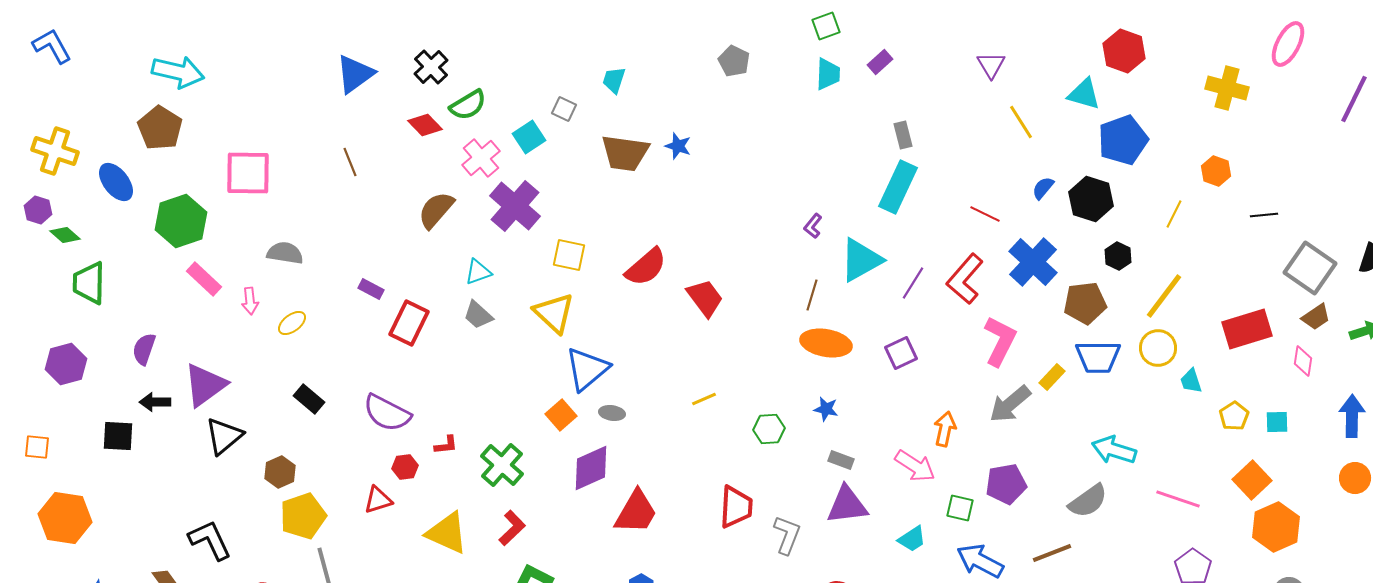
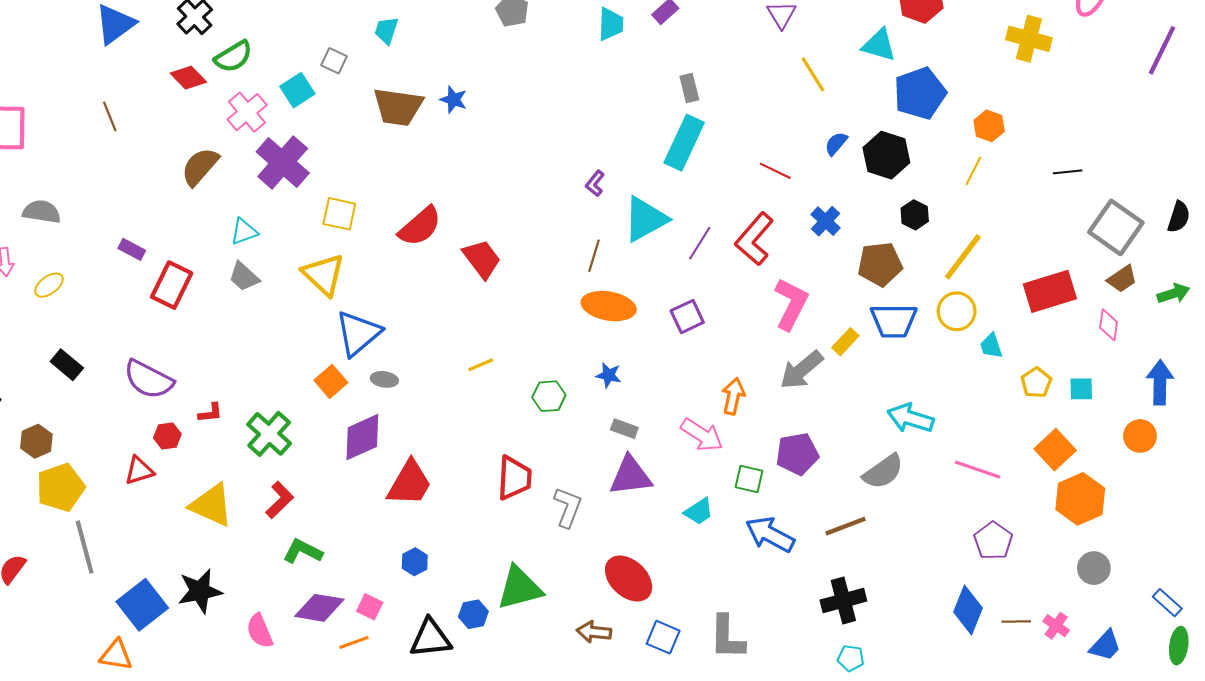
orange hexagon: (1216, 171) -> (989, 126), moved
blue cross: (1033, 262) -> (826, 221), size x0.6
orange circle: (1355, 478) -> (1140, 436), moved

